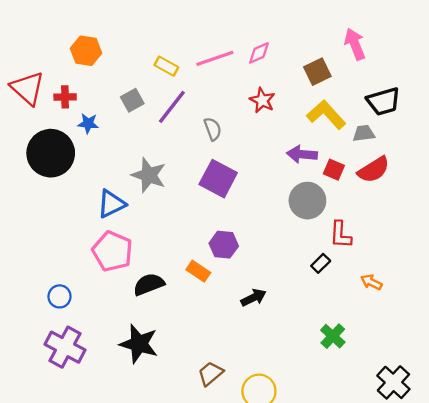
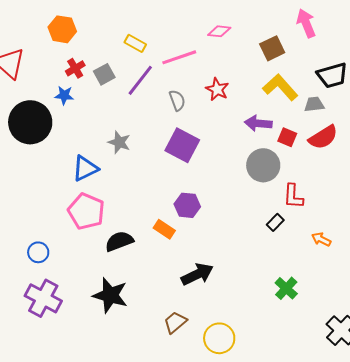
pink diamond: (259, 53) -> (219, 31), turned 30
pink line: (215, 58) -> (179, 57), moved
red cross: (65, 97) -> (75, 68), moved, turned -30
red star: (262, 100) -> (217, 89), moved
gray star: (149, 175) -> (119, 142), size x0.7
black arrow: (253, 298) -> (197, 274), moved, size x1.4

